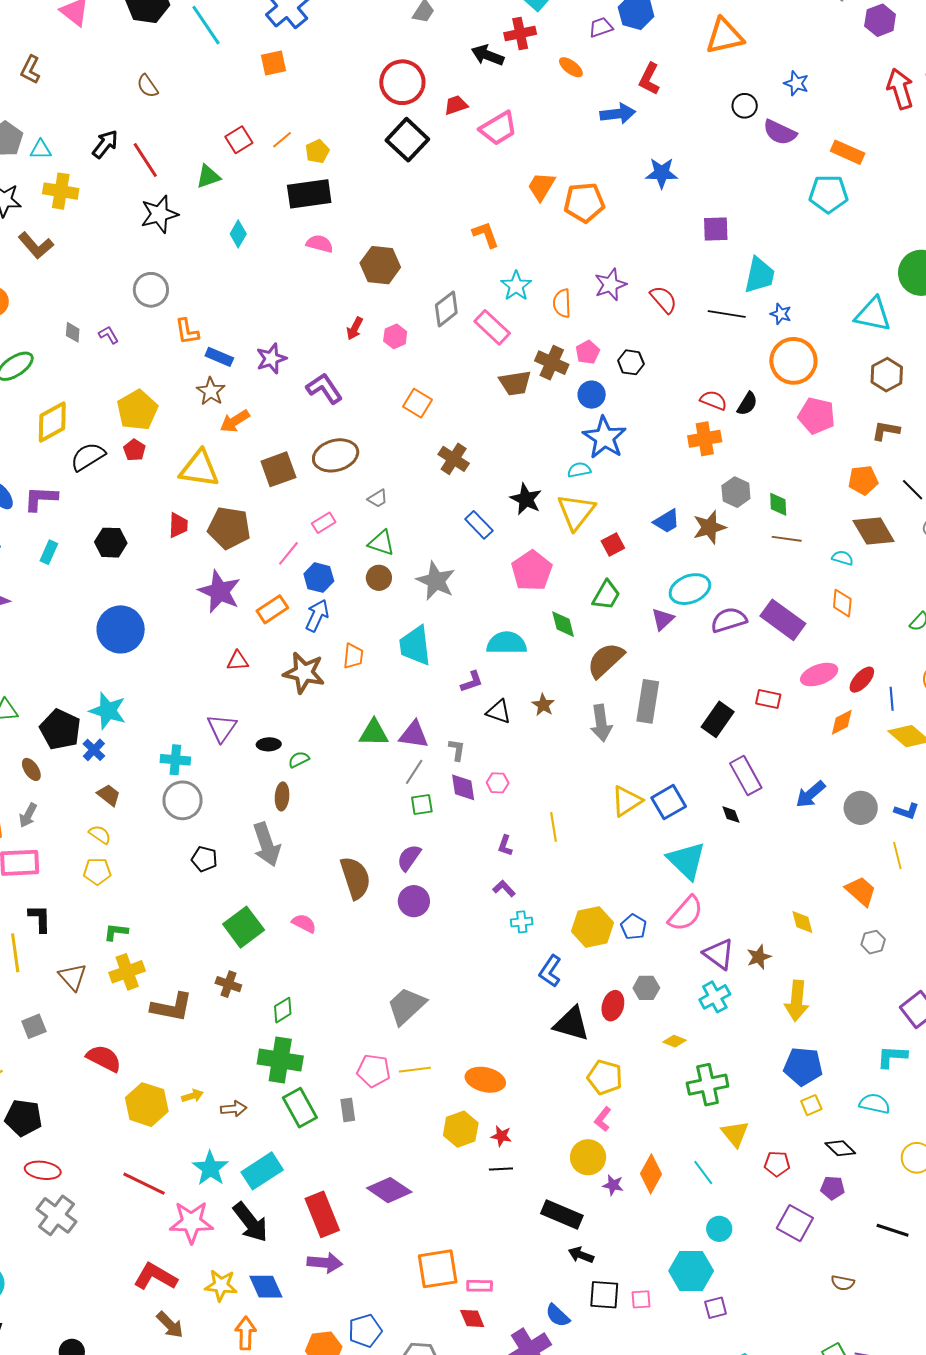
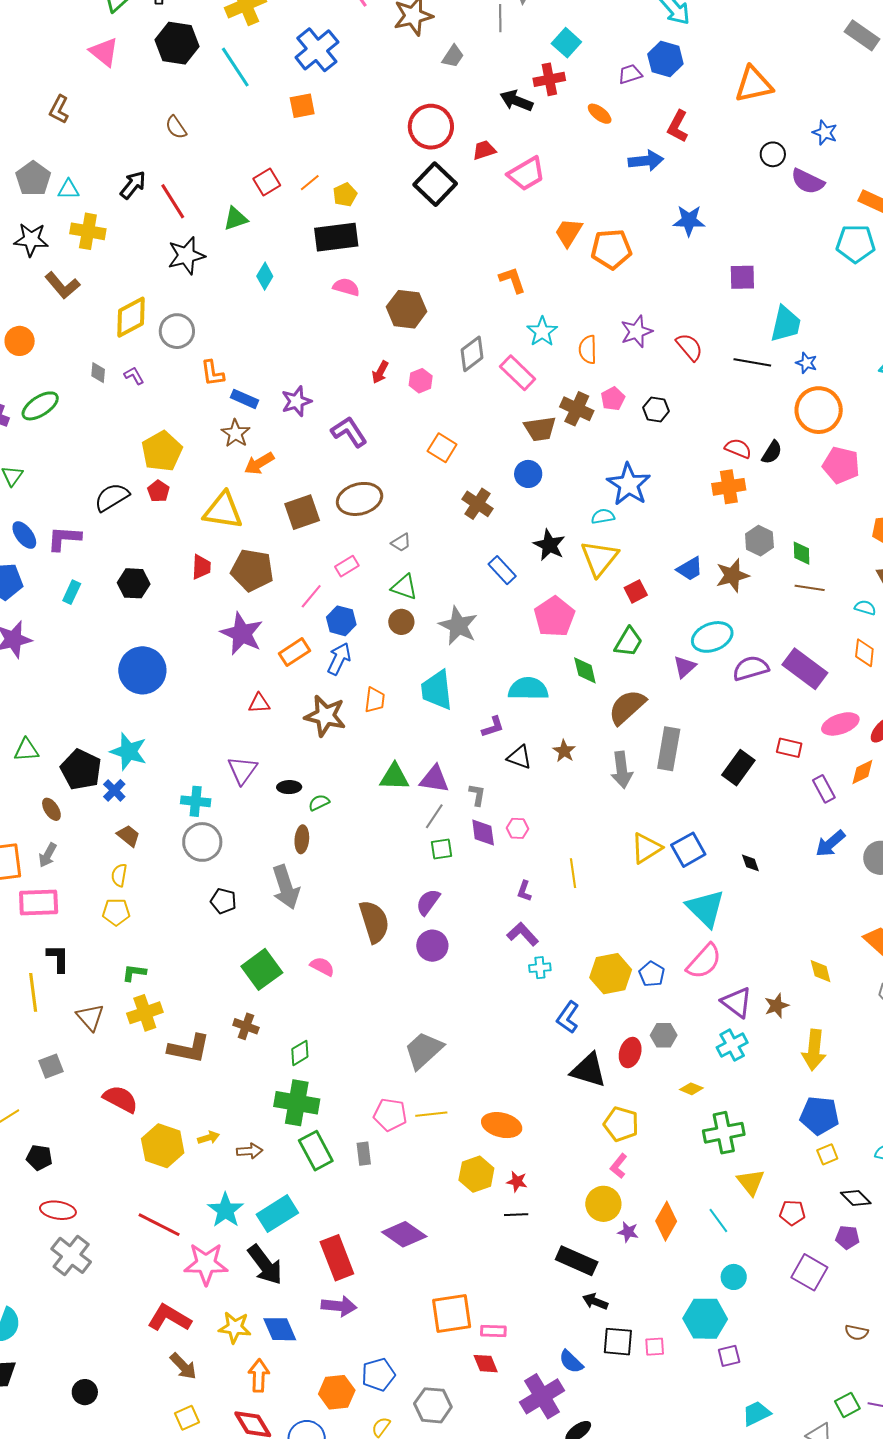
blue circle: (592, 395) -> (528, 474), moved
yellow diamond: (52, 422) -> (131, 317), moved
purple rectangle: (746, 776) -> (824, 789), moved, size x0.7
yellow semicircle: (100, 835) -> (119, 875), turned -115
purple L-shape: (504, 889) -> (523, 934), size x1.4
black pentagon: (23, 1118) -> (39, 1157), size x0.7

